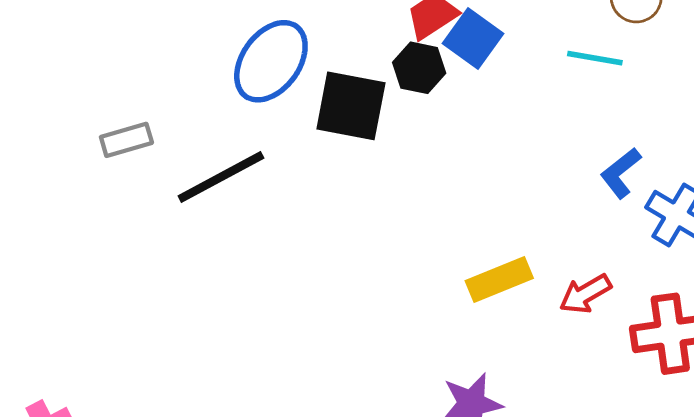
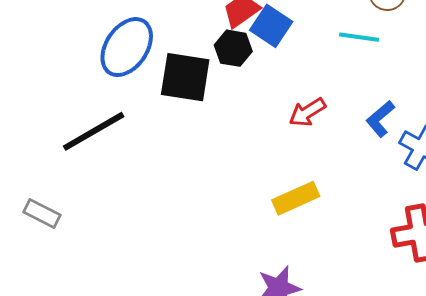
gray rectangle: (126, 140) -> (42, 214), moved, turned 45
red arrow: (585, 294) -> (307, 112), moved

